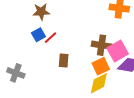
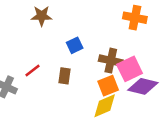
blue square: (38, 35) -> (75, 45), moved
red line: (50, 38) -> (32, 70), moved

